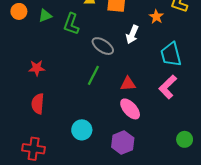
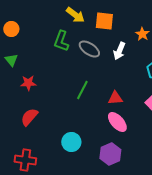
green triangle: (45, 16) -> (11, 60), moved, turned -48
gray ellipse: (103, 46) -> (89, 49), moved
red semicircle: (38, 104) -> (29, 117), turned 36

